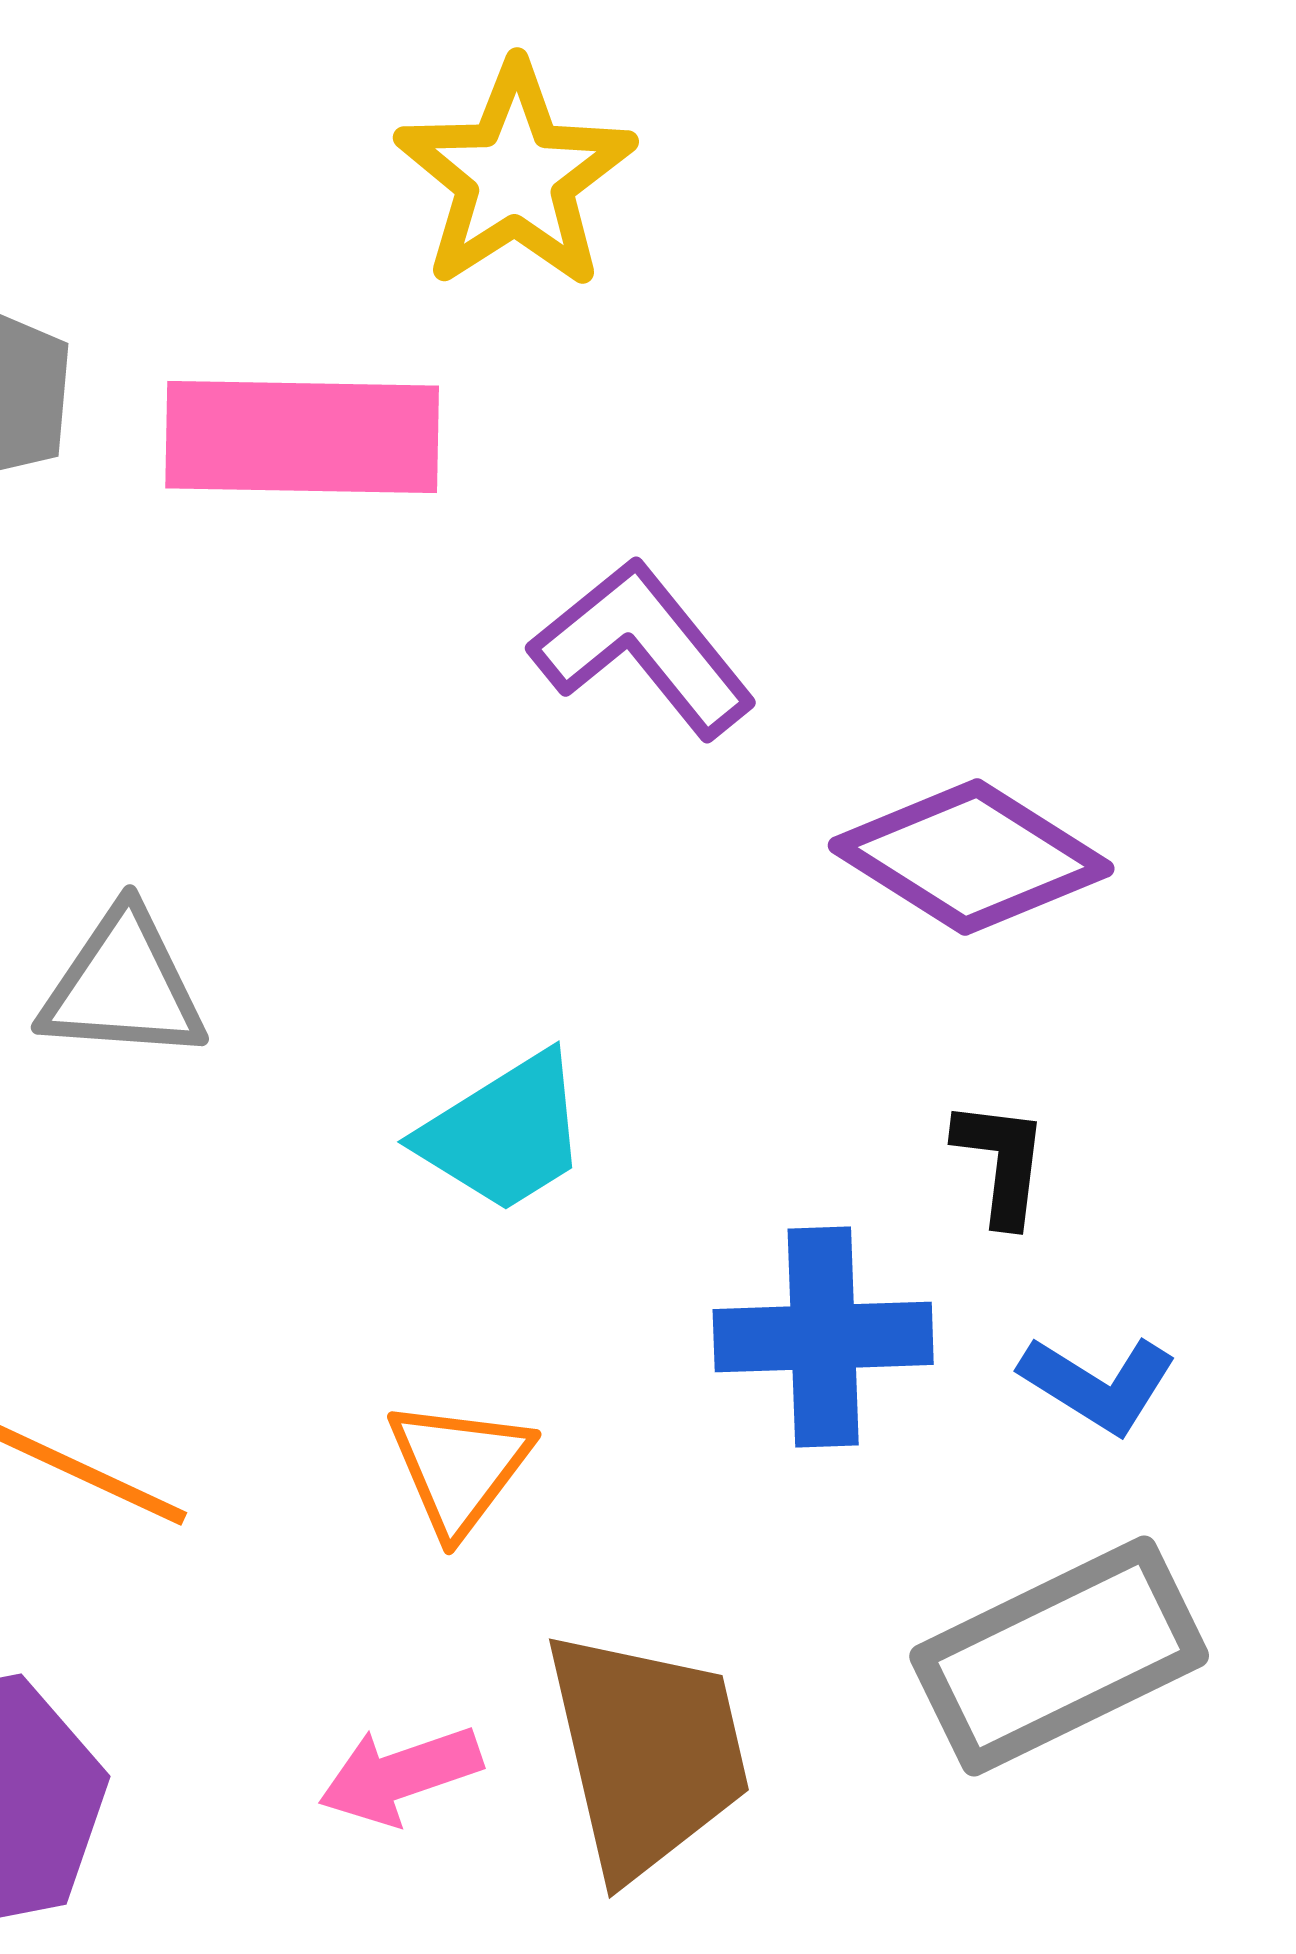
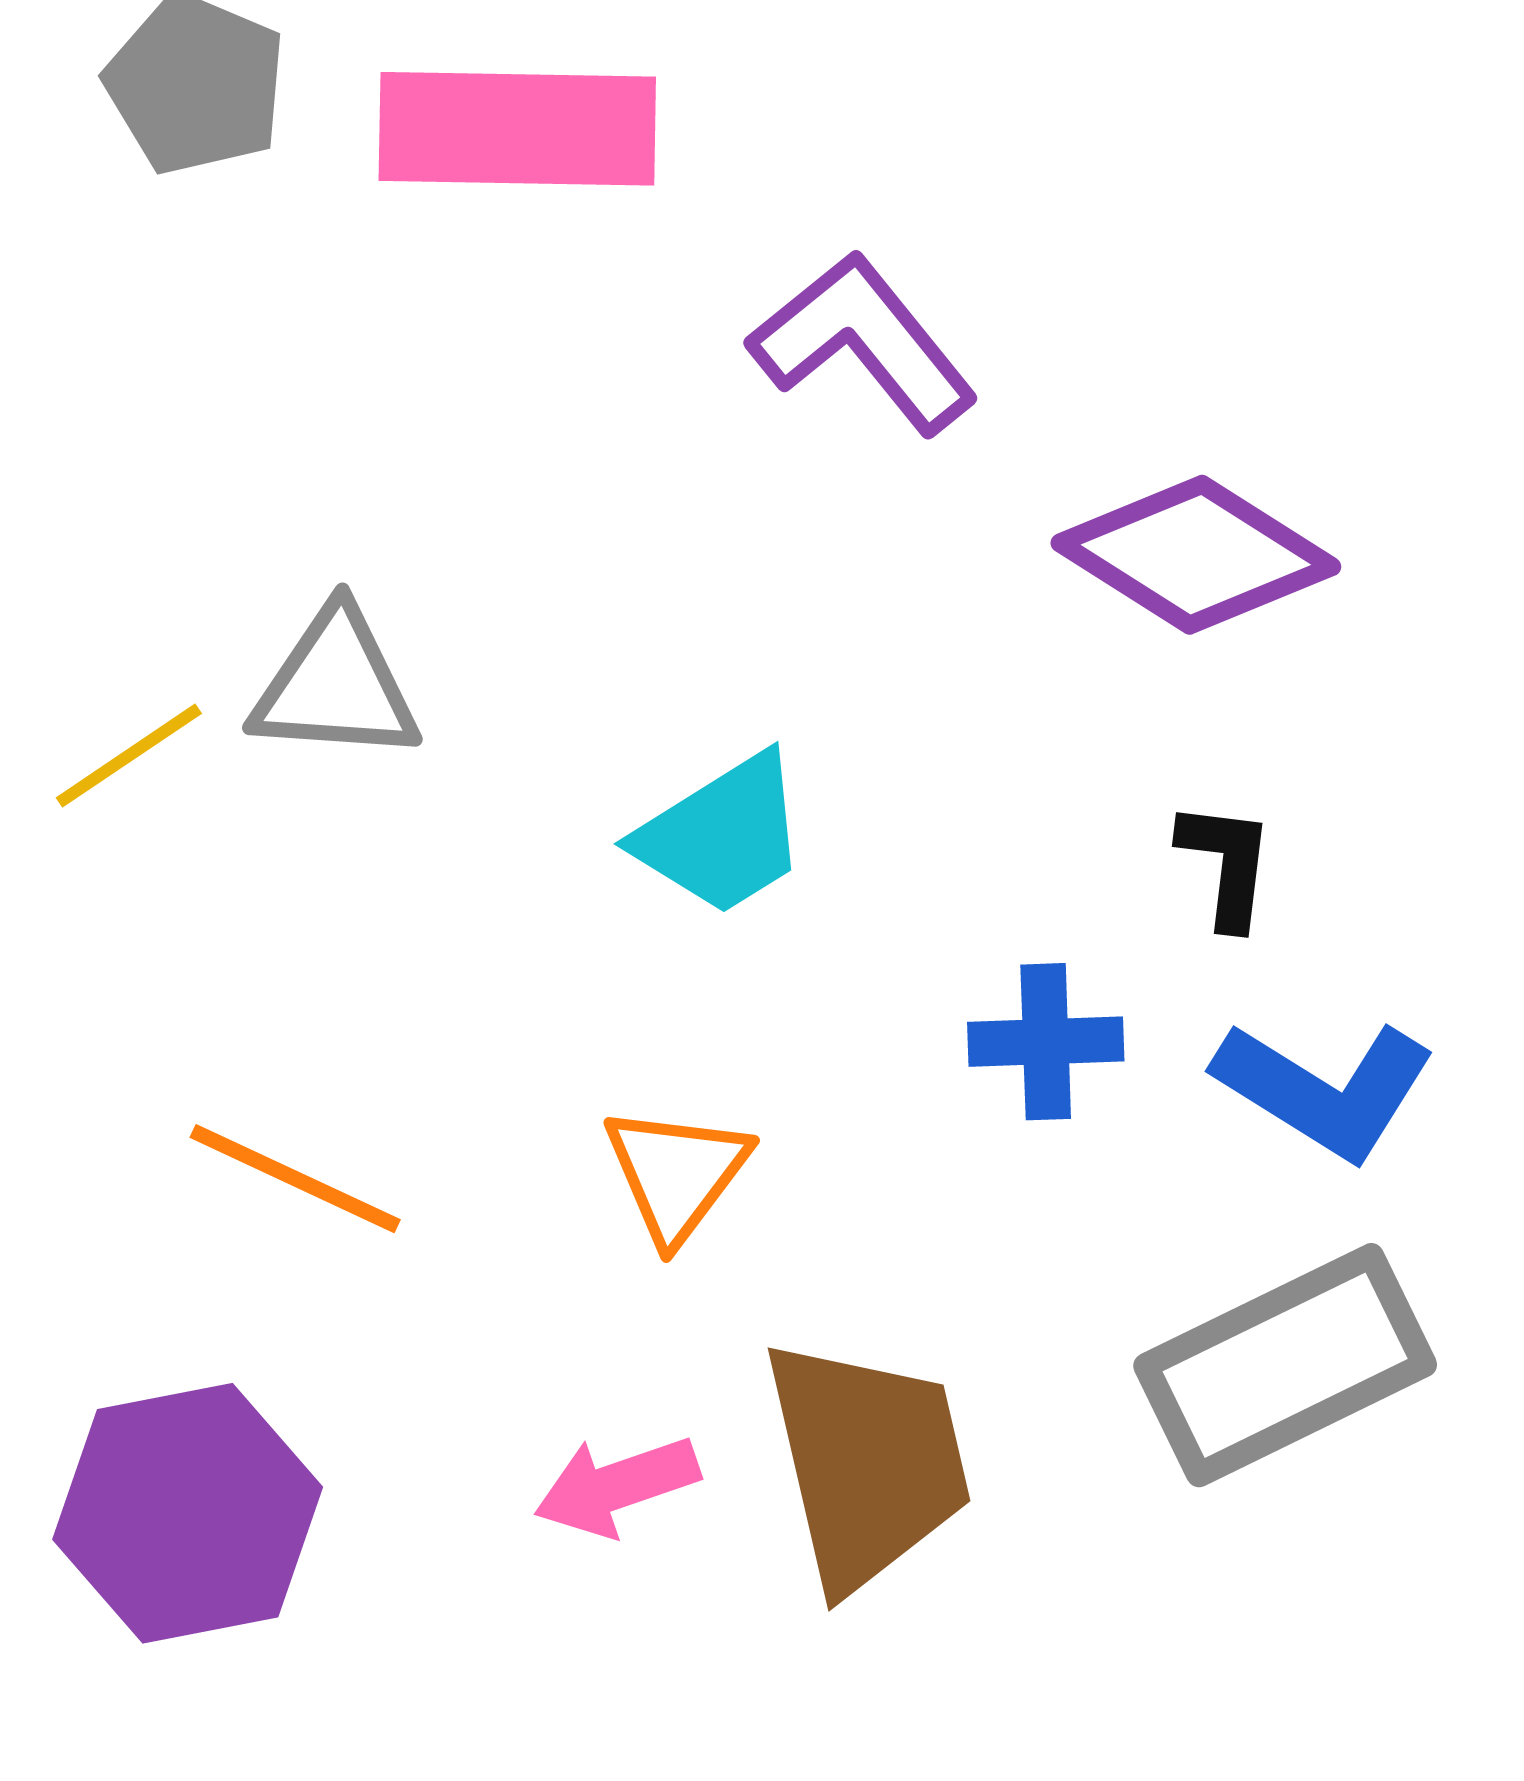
blue cross: (823, 1337) -> (1046, 1042), size x0.7
blue L-shape: (1098, 1384) -> (1325, 1089), size x1.4

